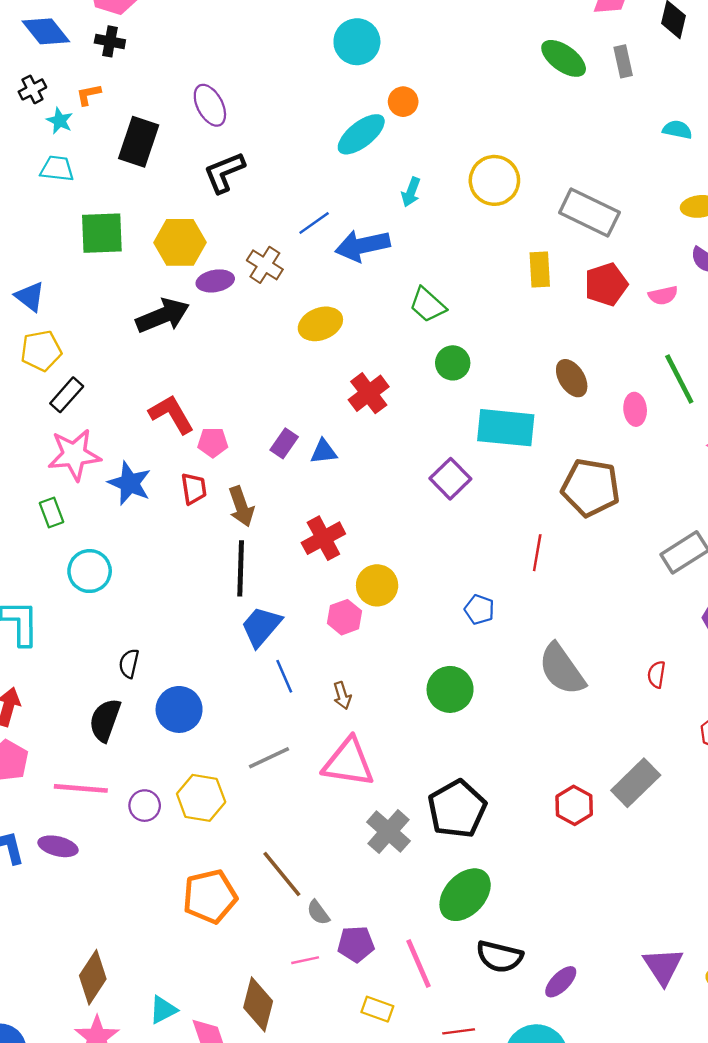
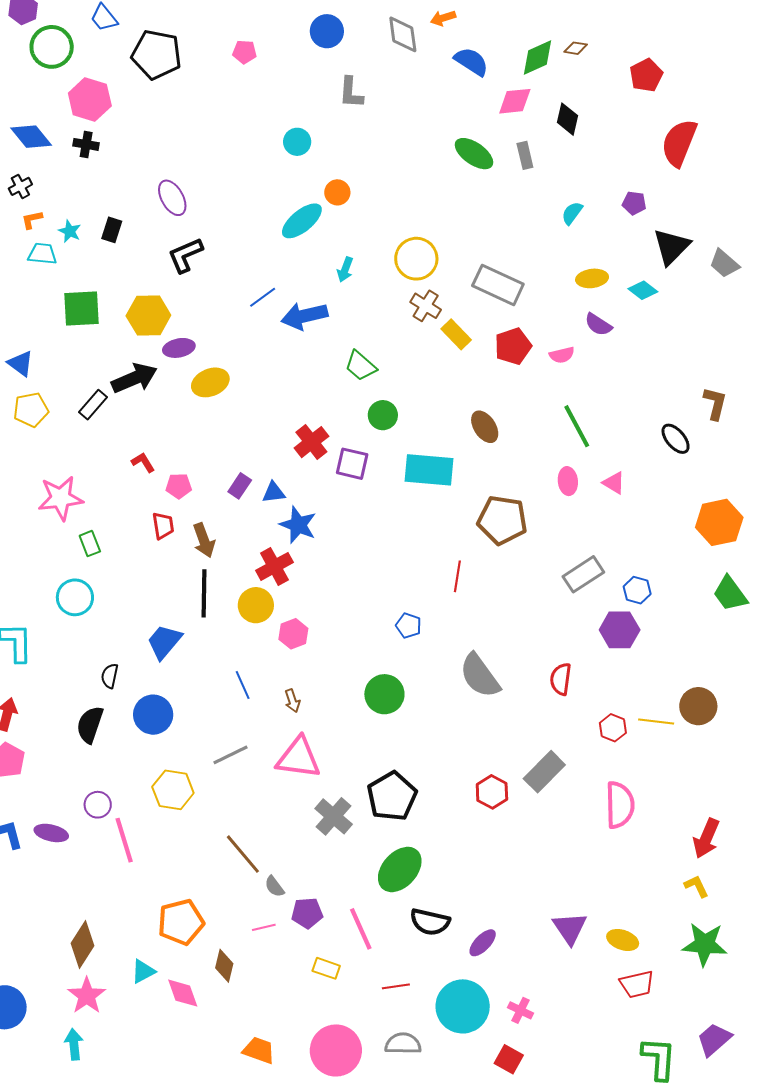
cyan circle: (357, 42) -> (297, 142), size x0.7
orange L-shape: (88, 95) -> (32, 220), moved
cyan star: (60, 121) -> (70, 231), moved
cyan semicircle: (677, 130) -> (572, 213), turned -65
black rectangle: (139, 142) -> (112, 230), size x0.6
brown cross: (265, 265) -> (426, 306), moved
yellow rectangle: (540, 270) -> (456, 334), turned -40
yellow ellipse: (320, 324) -> (210, 382), moved
black rectangle: (67, 395) -> (93, 405), moved
pink ellipse: (635, 409) -> (568, 481), moved
red L-shape: (171, 414) -> (143, 462), size x0.6
purple square: (450, 479) -> (352, 464), moved, turned -32
blue star: (130, 483) -> (298, 525), moved
green rectangle: (52, 513) -> (90, 544), moved
yellow circle: (377, 585) -> (256, 605), moved
blue trapezoid: (261, 626) -> (164, 642), moved
red semicircle: (656, 674) -> (561, 679), size x1.4
pink line: (81, 788) -> (124, 840), moved, turned 69
purple circle: (145, 806) -> (98, 805), moved
orange pentagon: (210, 896) -> (181, 922), moved
brown diamond: (258, 1004) -> (224, 966), size x0.7

